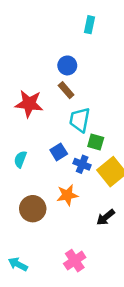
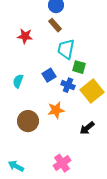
red star: (29, 104) -> (25, 36), size x0.7

